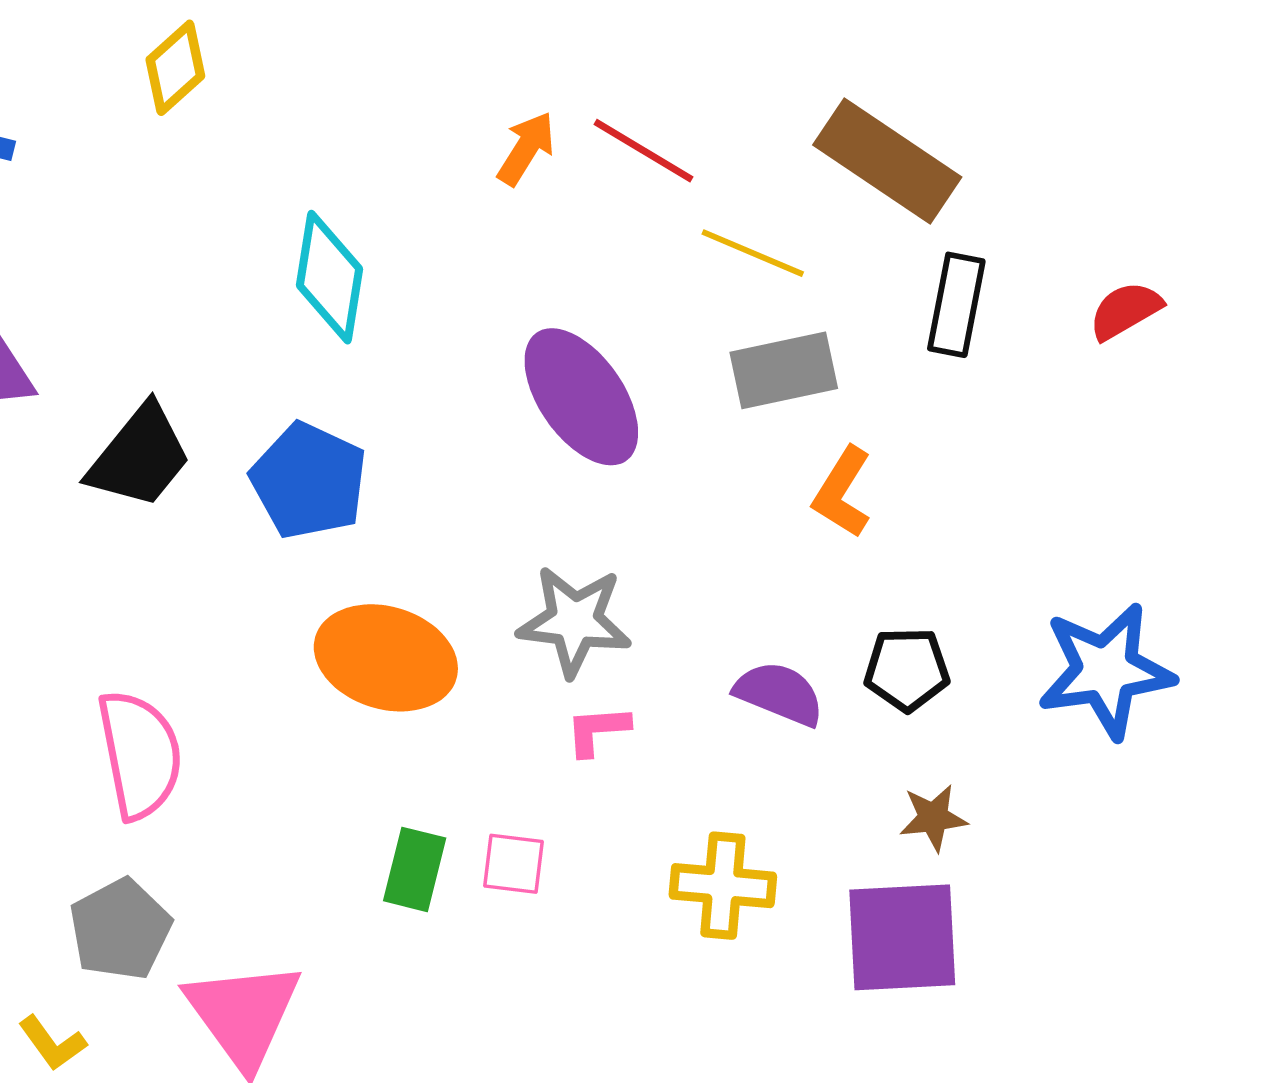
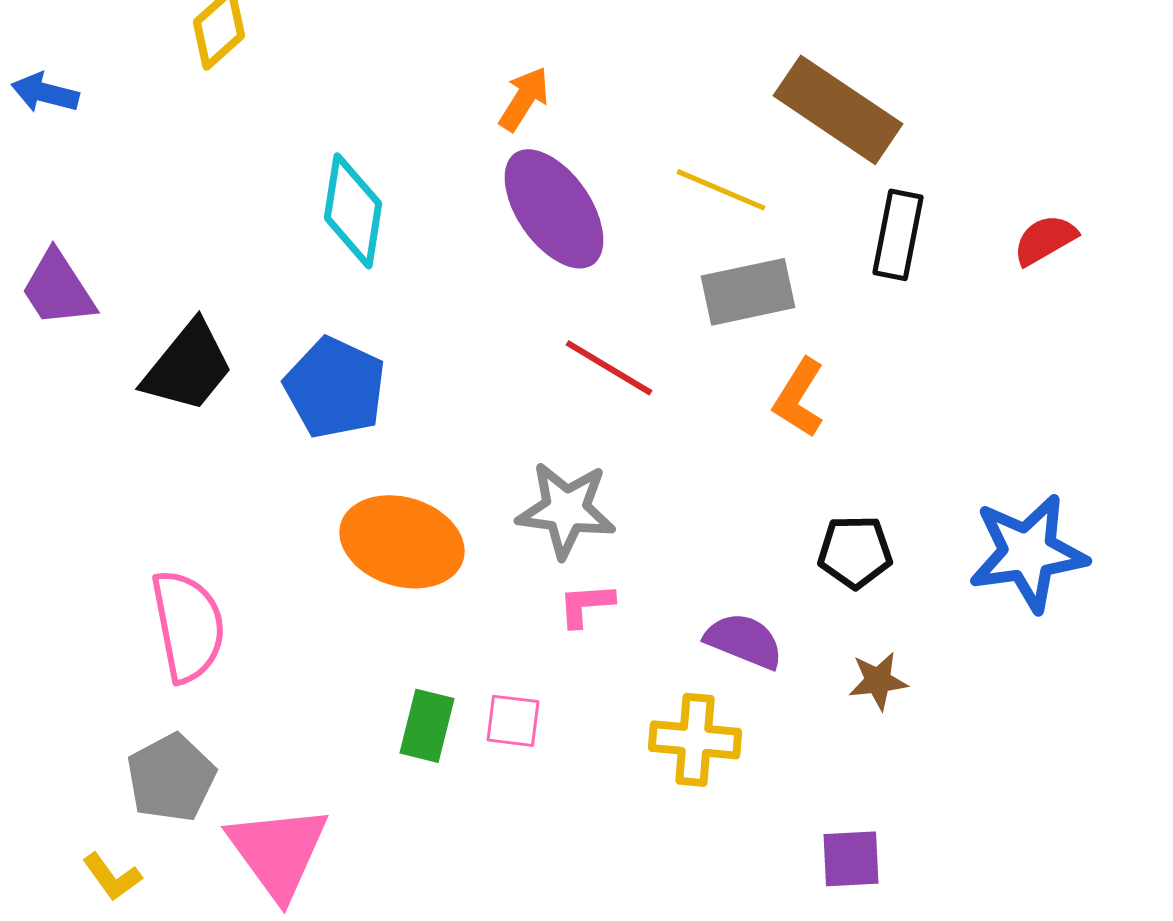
red line: (643, 151) -> (609, 368), moved
purple ellipse: (581, 397) -> (554, 209), moved
purple semicircle: (779, 694) -> (744, 641), moved
purple square: (902, 937) -> (851, 859), moved, size x0.6

